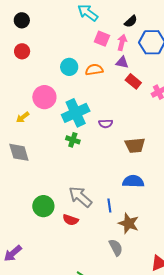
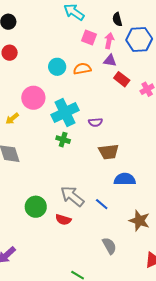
black semicircle: (131, 21) -> (117, 19), turned 120
brown trapezoid: (135, 145) -> (109, 152), moved
blue line: (109, 206) -> (102, 204), turned -40
brown star: (129, 223) -> (139, 221), moved

